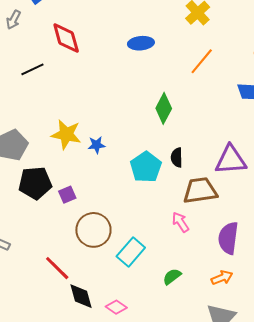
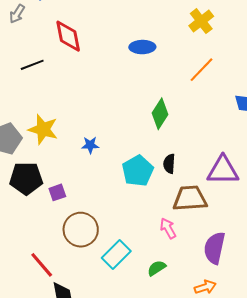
yellow star: (66, 134) -> (43, 129), moved
green semicircle: (172, 277) -> (157, 268), moved

